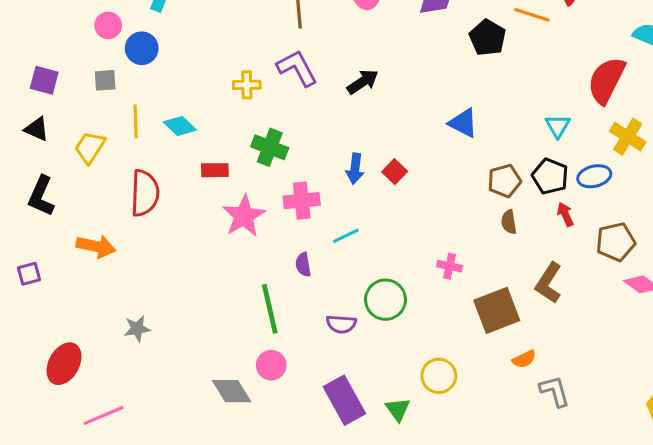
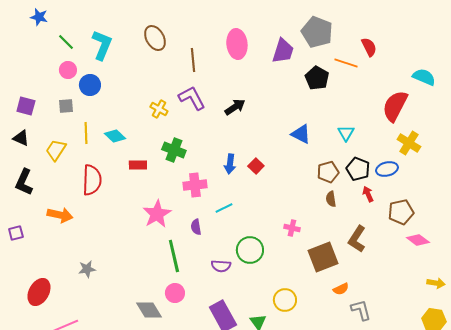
yellow cross: (247, 85) -> (159, 109), turned 30
cyan triangle: (558, 126) -> (346, 133), moved
pink star: (244, 216) -> (157, 214), moved

